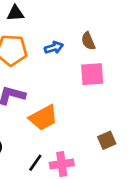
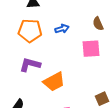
brown semicircle: (88, 41) -> (98, 24), moved

